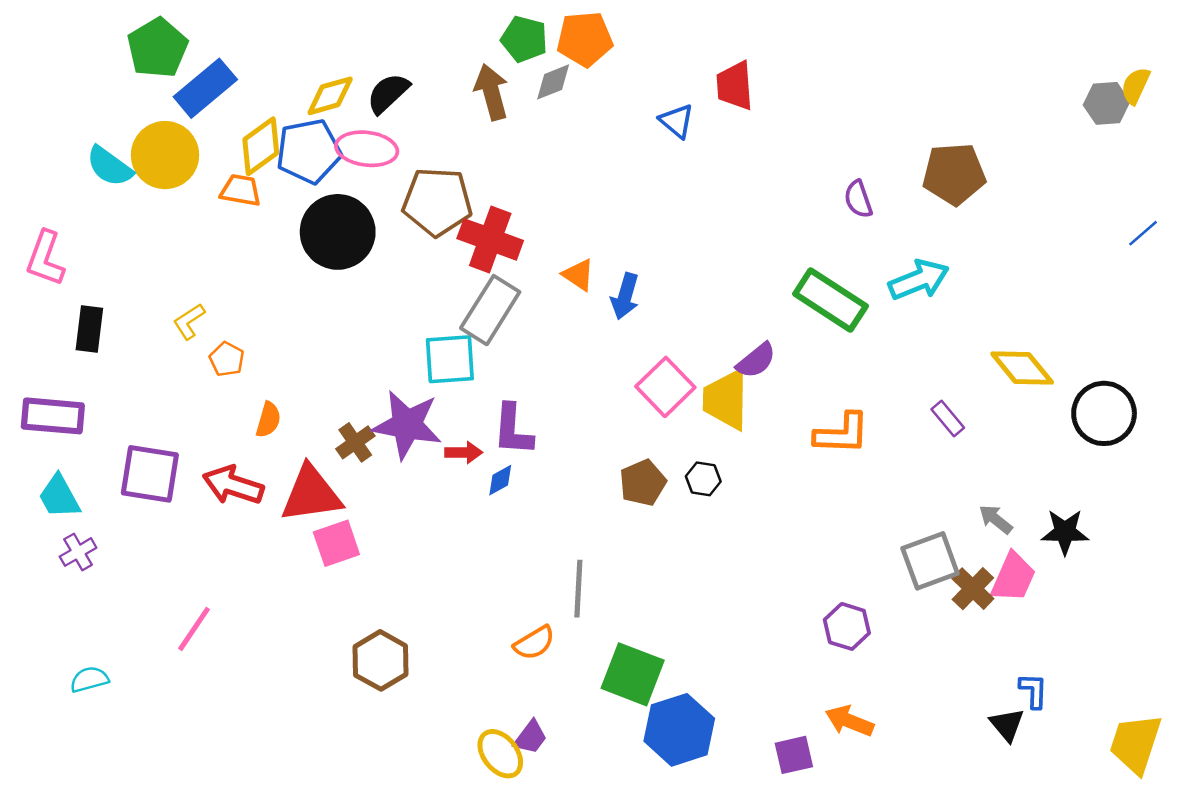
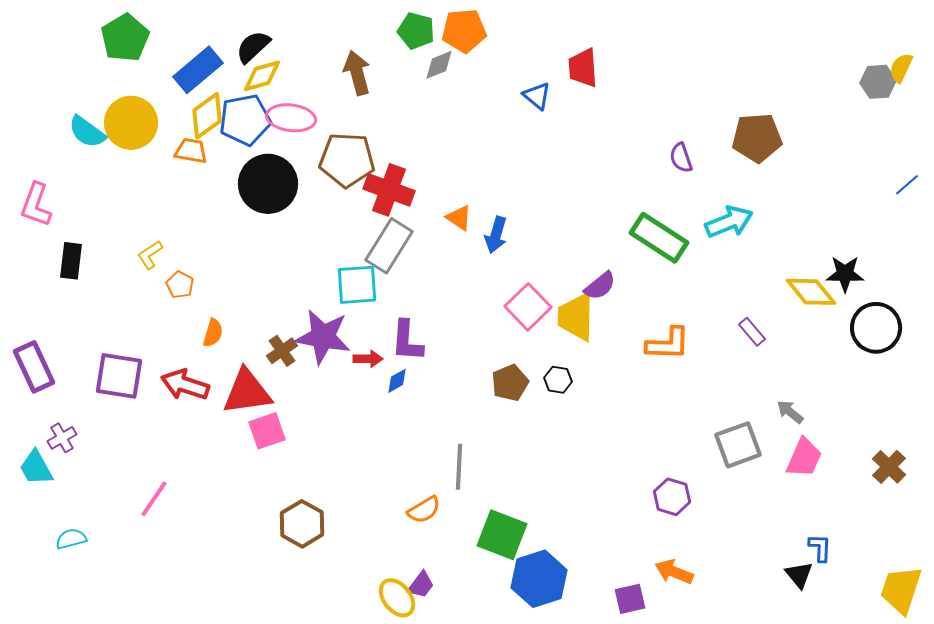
blue rectangle: (205, 88) -> (198, 70), moved
brown arrow: (491, 92) -> (357, 73), moved
black semicircle: (388, 93) -> (253, 47), moved
purple rectangle: (53, 416) -> (34, 367), moved, turned 60
cyan trapezoid: (59, 497) -> (36, 468), moved
black star: (1065, 532) -> (845, 274), moved
brown cross: (973, 589) -> (889, 467), moved

